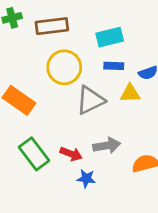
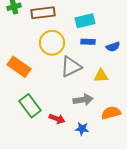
yellow triangle: (130, 93) -> (101, 76), moved
red arrow: (71, 154) -> (57, 119), moved
blue star: (86, 179) -> (82, 129), moved

